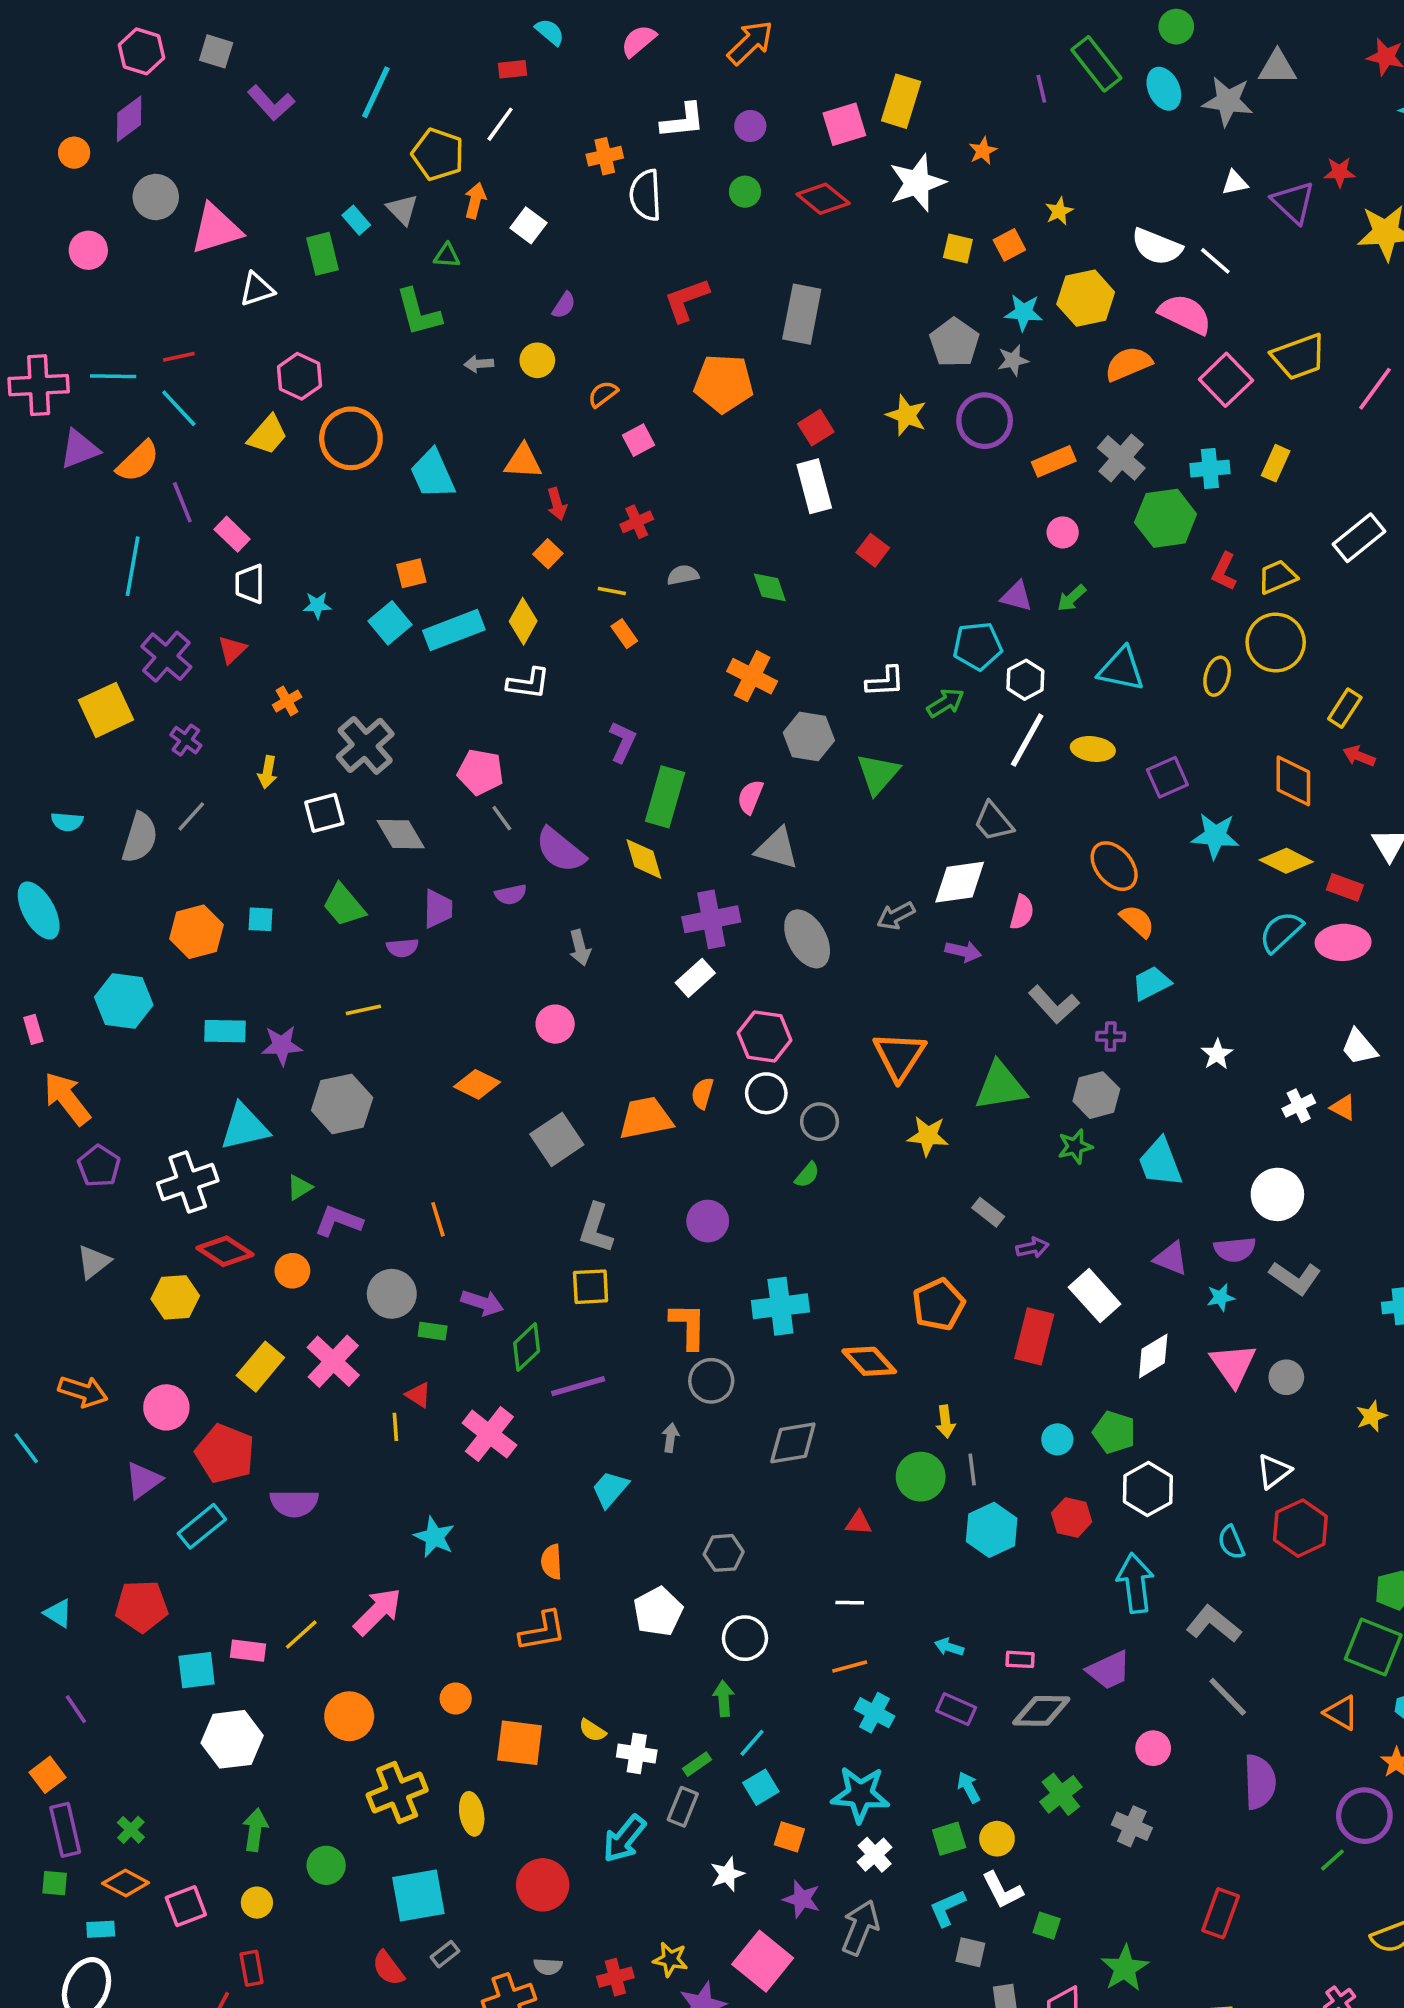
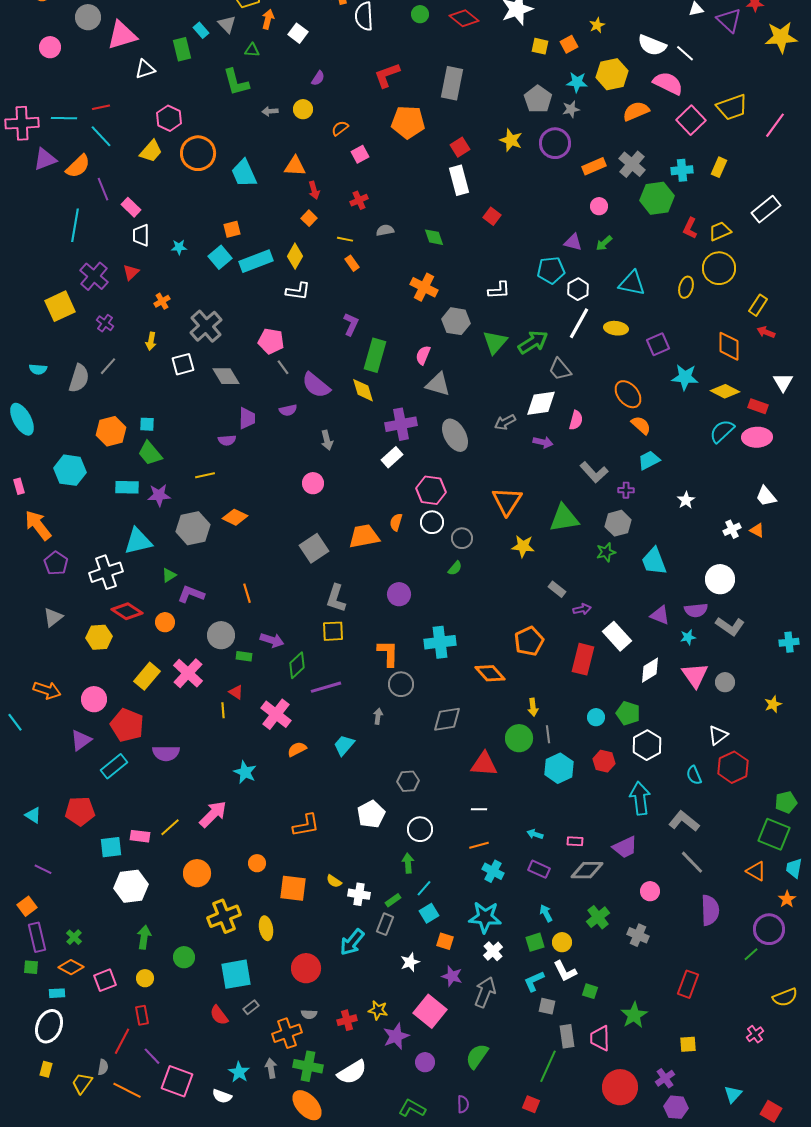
green arrow: (946, 703) -> (533, 342), moved, size x1.4
green trapezoid: (344, 905) -> (150, 453), moved
orange diamond: (477, 1084) -> (235, 517), moved
red triangle: (859, 1523) -> (484, 764), size x1.8
orange semicircle: (552, 1562) -> (297, 749), moved, turned 66
purple line: (76, 1709) -> (43, 869), turned -30

